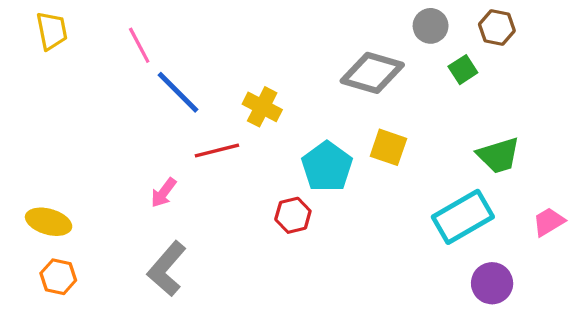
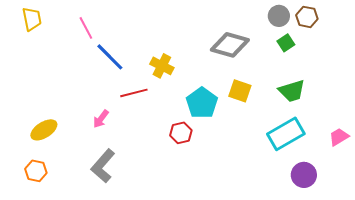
gray circle: (431, 26) -> (279, 16), moved
green trapezoid: (499, 155) -> (292, 91), moved
yellow ellipse: (49, 222) -> (44, 130), moved, turned -48

